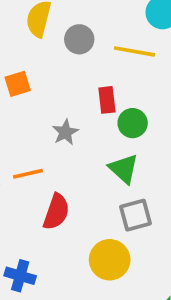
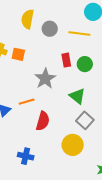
orange square: (18, 84) -> (18, 54), turned 32
green circle: (133, 123) -> (85, 64), moved
gray star: (65, 132) -> (45, 79), size x1.5
gray square: (136, 215) -> (85, 120), turned -30

